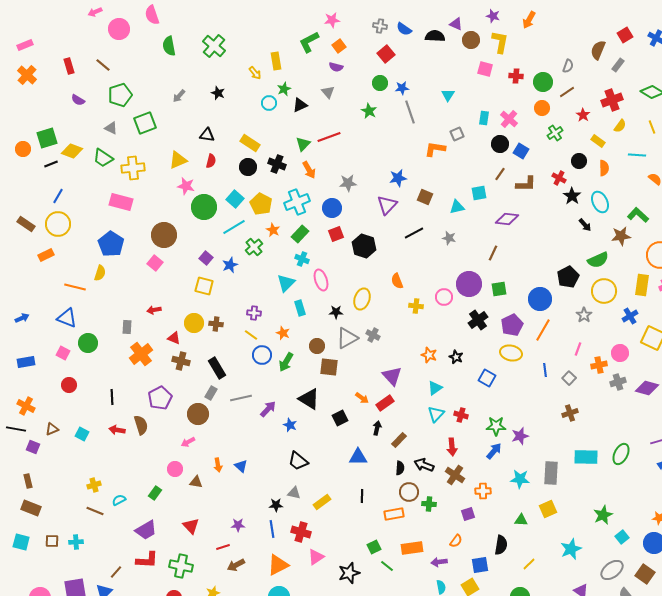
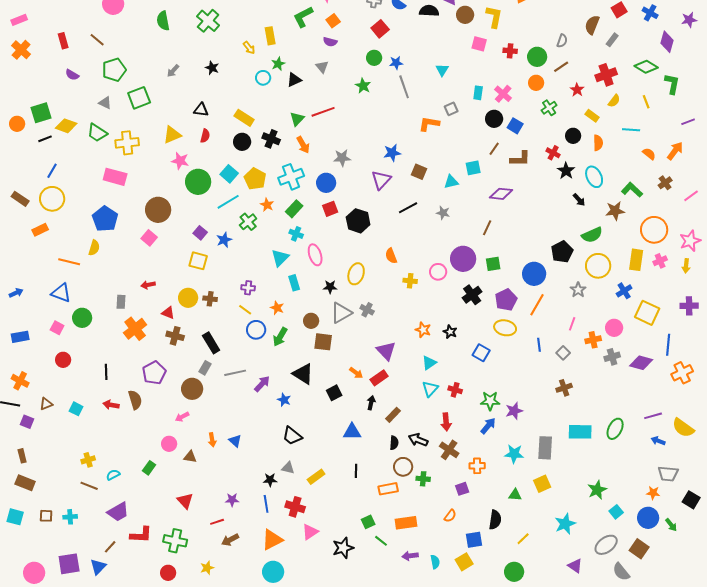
purple trapezoid: (146, 530) -> (118, 512), moved
purple arrow: (439, 562) -> (410, 556), moved

